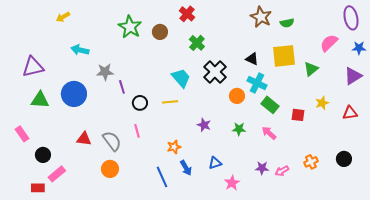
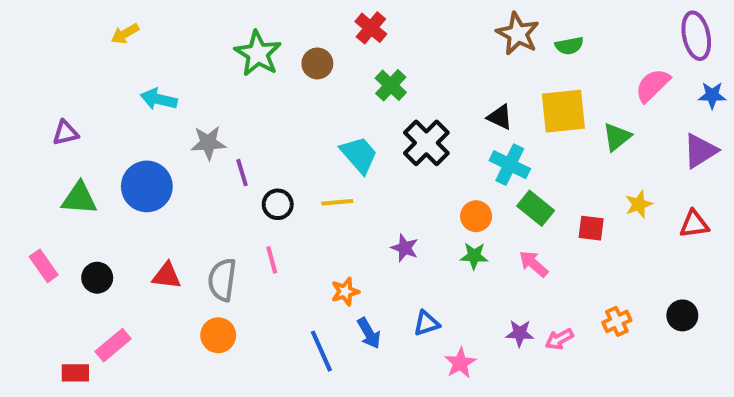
purple triangle: (33, 67) -> (65, 133), size x0.6
orange circle: (237, 96) -> (476, 216), moved
gray semicircle: (112, 141) -> (222, 280), turned -135
black circle: (43, 155) -> (97, 278), moved

